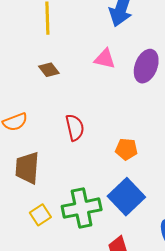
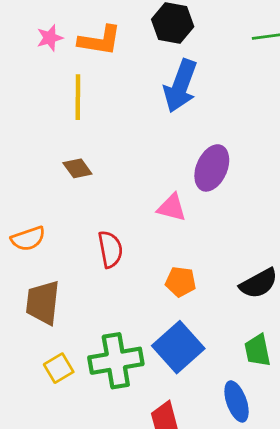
pink triangle: (105, 59) -> (172, 208), moved

